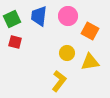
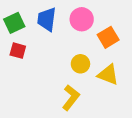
orange square: (90, 31) -> (108, 37), turned 30
yellow triangle: (90, 62) -> (108, 75), turned 30

